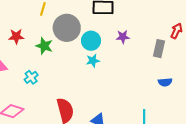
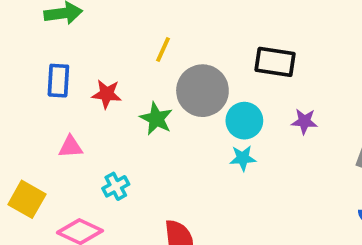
cyan cross: (31, 77) -> (116, 186), moved

